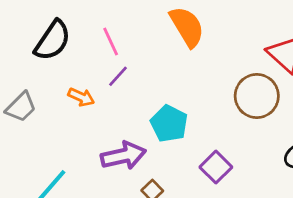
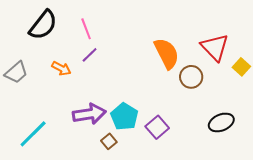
orange semicircle: (187, 27) -> (167, 53), moved
brown circle: (257, 96) -> (191, 77), size x0.7
cyan pentagon: (169, 124) -> (124, 117), moved

